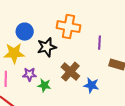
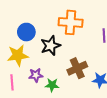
brown cross: (70, 72) -> (77, 68), turned 30

